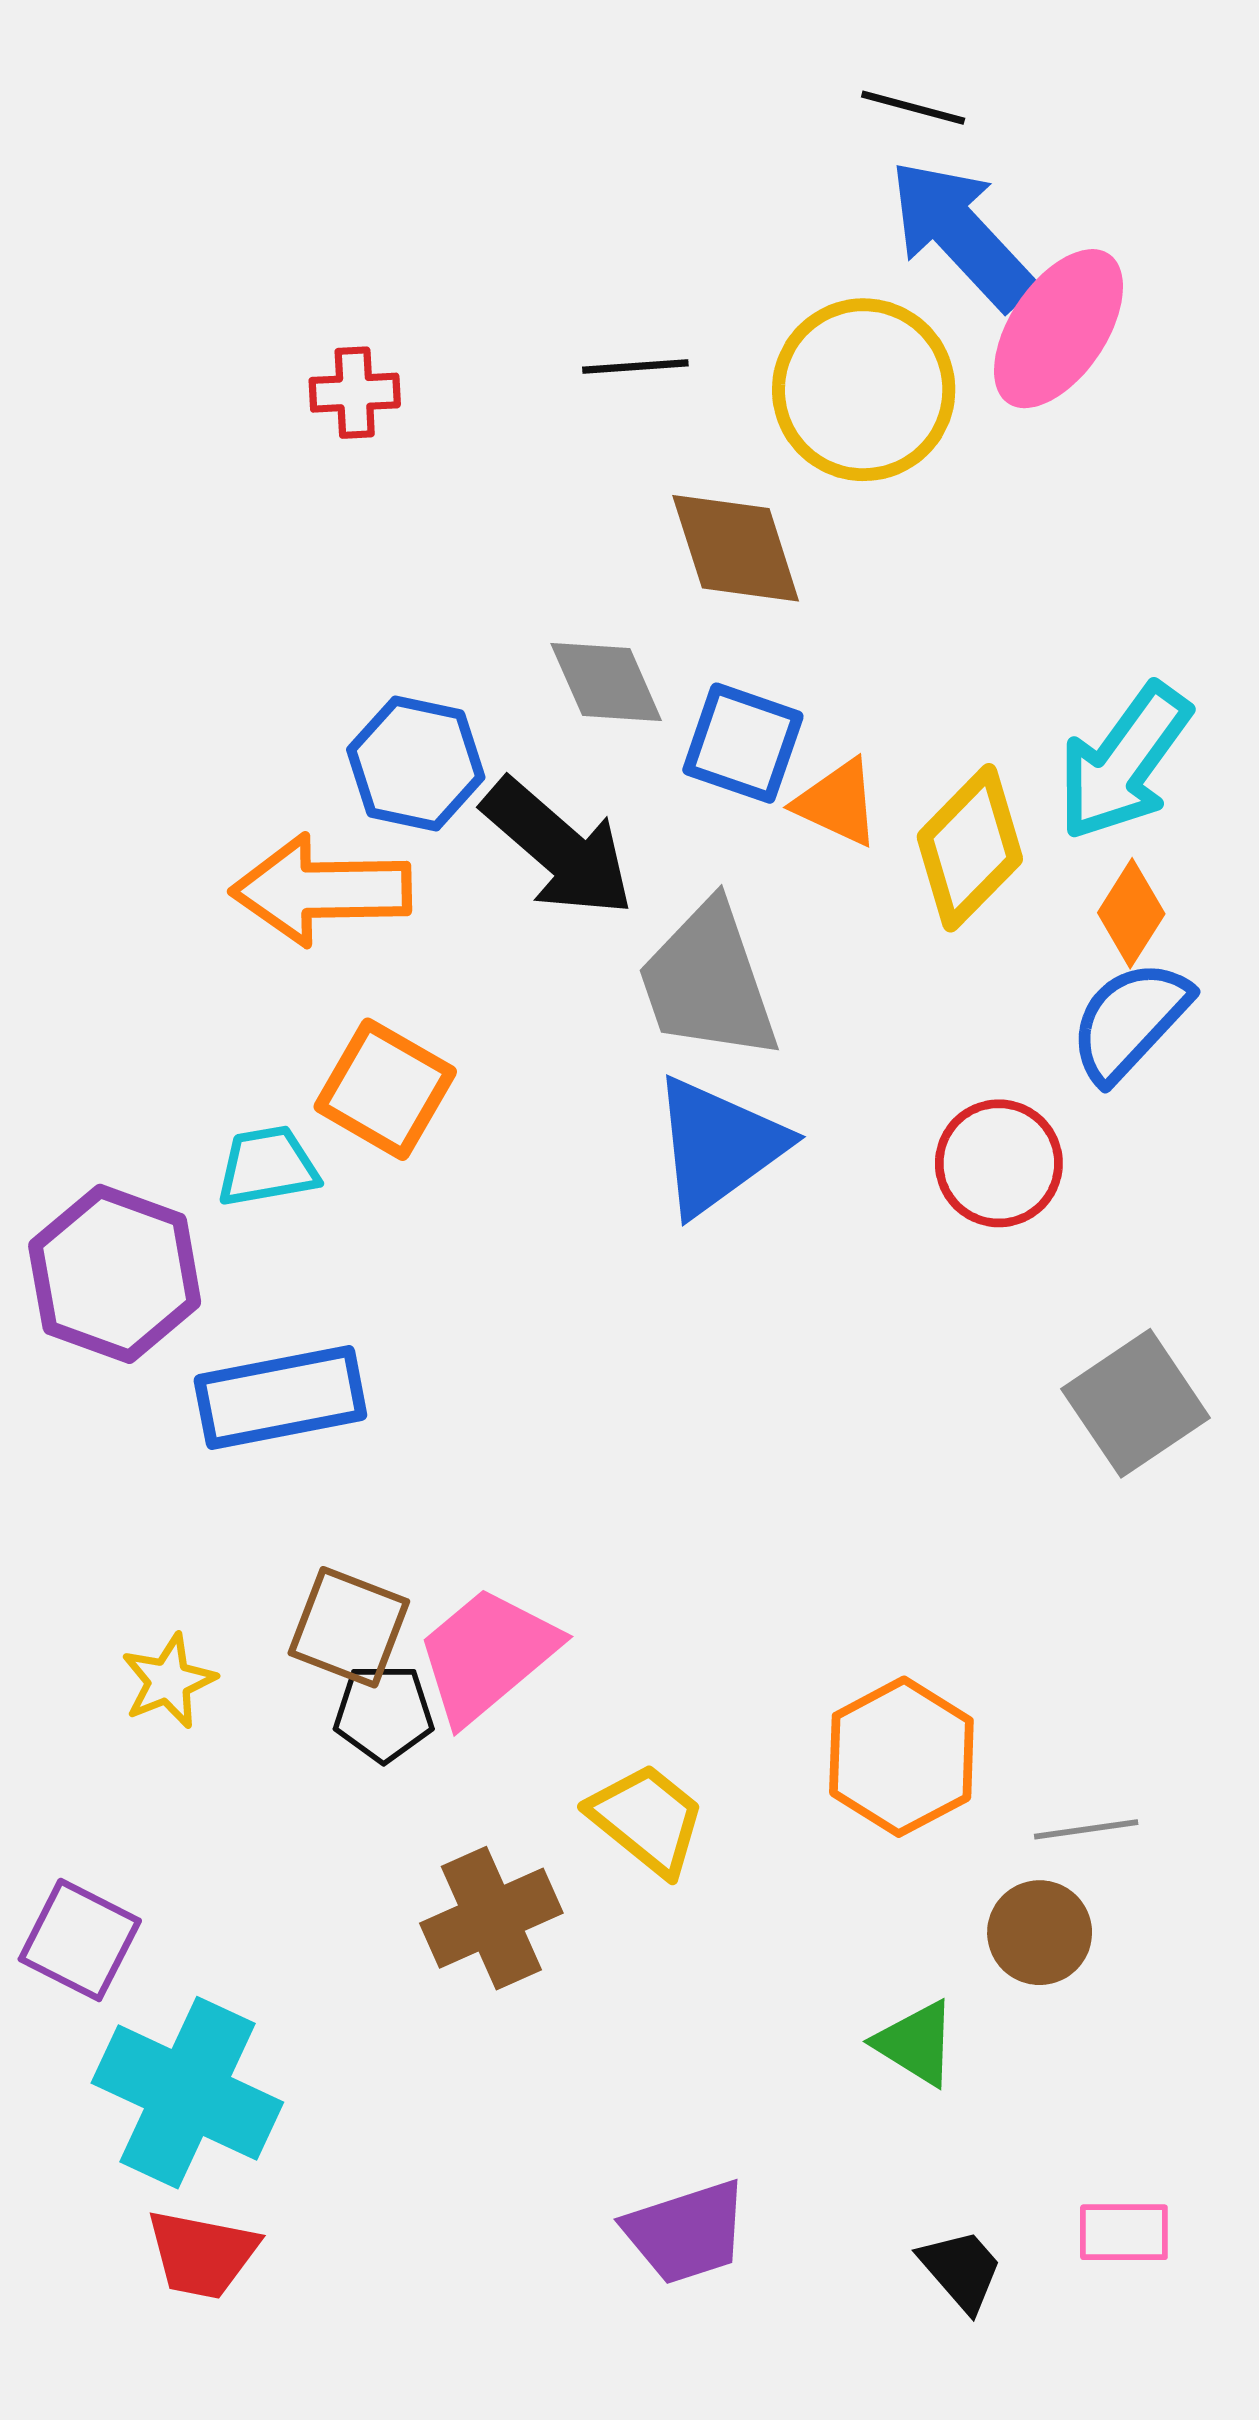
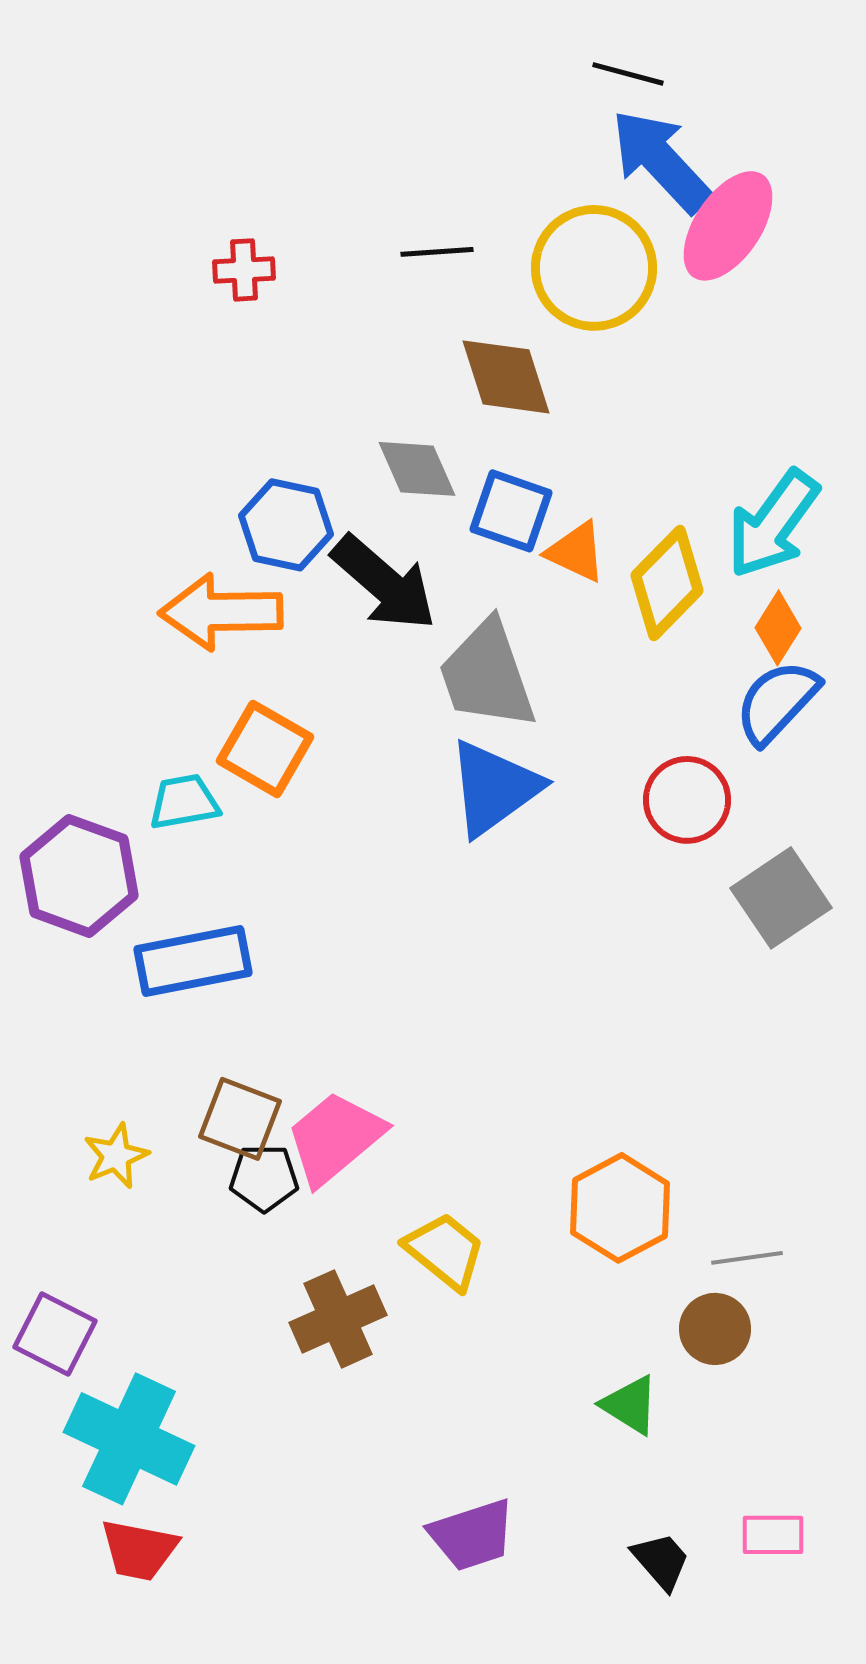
gray square: (1136, 1403) -> (781, 898), moved

